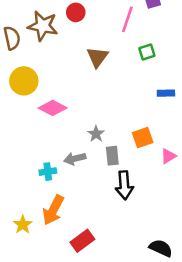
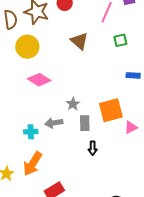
brown triangle: (97, 57) -> (79, 41), turned -30
yellow circle: (24, 81) -> (27, 47), moved
orange square: (143, 138) -> (111, 110), size x1.4
black arrow: (124, 185) -> (93, 148), size x0.6

